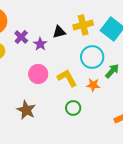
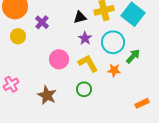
purple star: (40, 44) -> (85, 38), moved
green circle: (73, 108) -> (84, 89), moved

